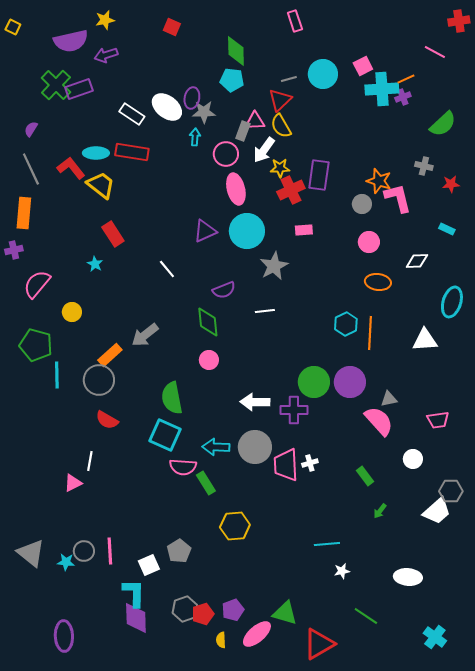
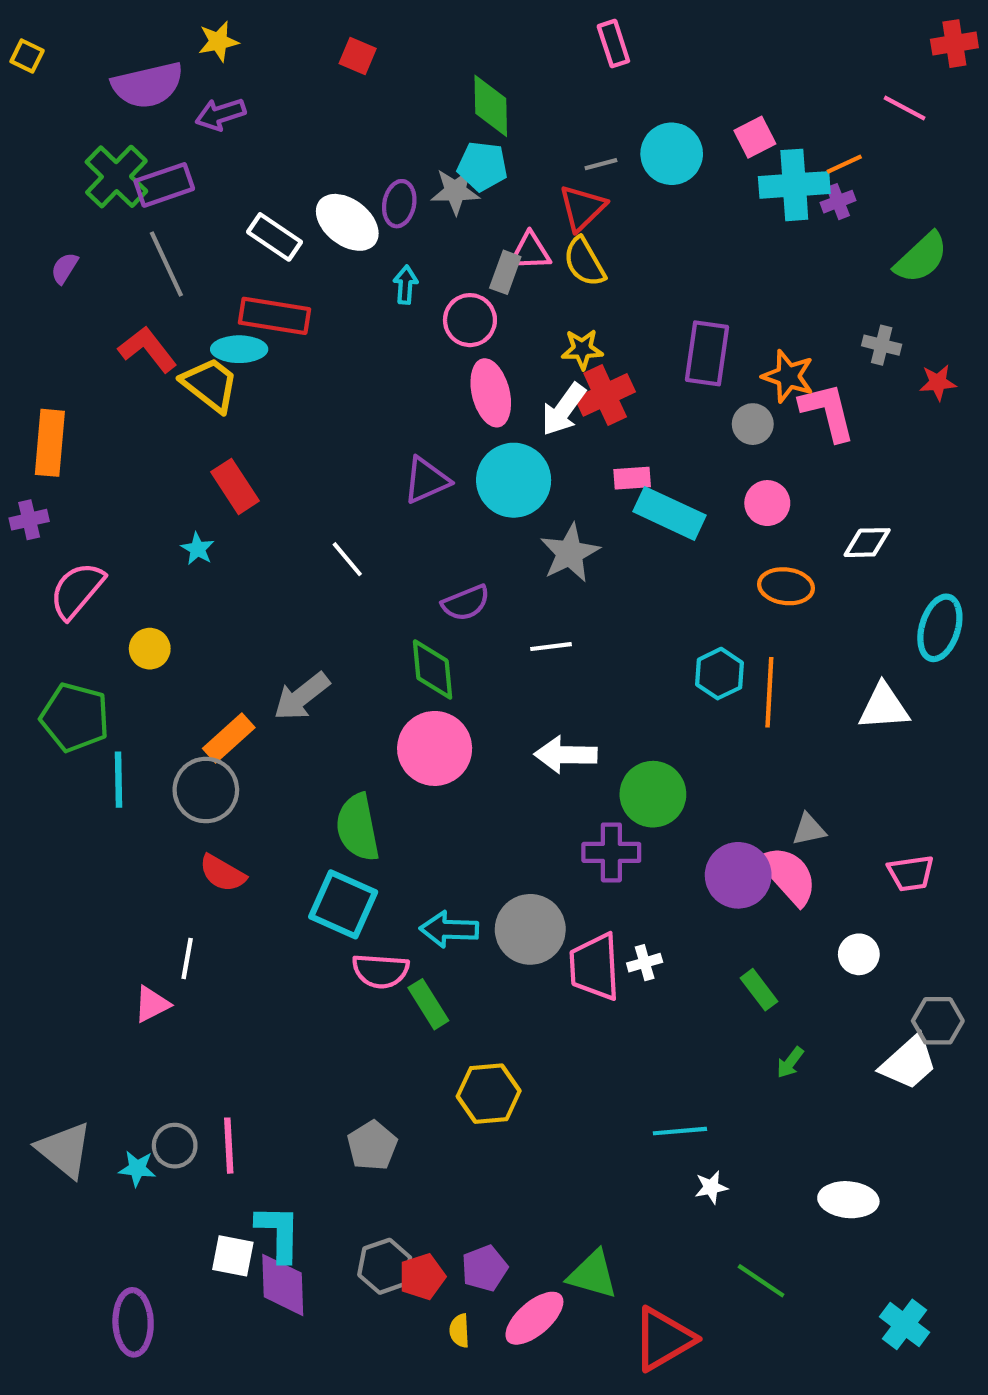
gray star: (204, 112) -> (455, 191), moved
white arrow: (264, 150) -> (564, 410), moved
cyan ellipse: (96, 153) -> (239, 349), moved
gray line: (31, 169) -> (166, 264), moved
purple rectangle: (319, 175) -> (707, 353), moved
cyan rectangle: (447, 229) -> (670, 513), moved, size x2.0
pink circle: (209, 360) -> (435, 748), size x1.8
purple circle: (350, 382) -> (738, 875), moved
white arrow: (255, 402) -> (566, 755), moved
white square: (149, 565) -> (233, 1256), moved, turned 35

